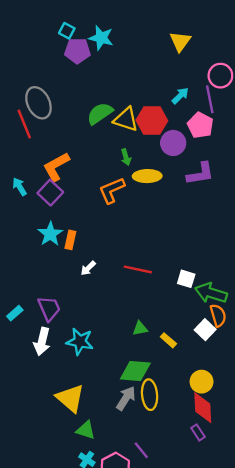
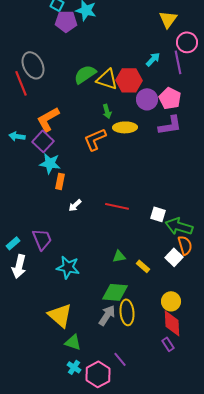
yellow triangle: (180, 41) -> (168, 19), moved
pink pentagon: (200, 125) -> (170, 98), moved
cyan arrow: (20, 187) -> (17, 136), turned -49
cyan star: (50, 234) -> (50, 163), moved, turned -30
white arrow: (42, 341) -> (19, 266), moved

